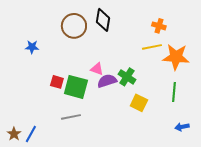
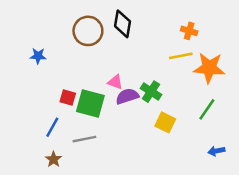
green line: (174, 92) -> (207, 109), turned 30
brown star: (14, 134) -> (53, 159), moved
blue line: (31, 134) -> (52, 127), moved

